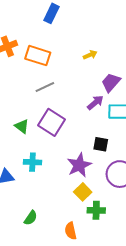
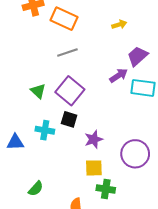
black square: (101, 144) -> (69, 119), moved
purple star: (79, 165) -> (94, 139), size x0.7
yellow square: (83, 192) -> (94, 168), turned 36

